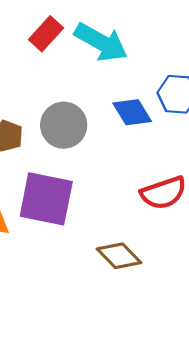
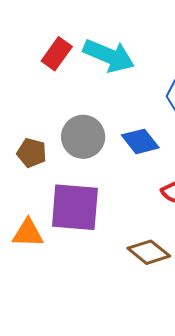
blue diamond: (132, 112) -> (140, 141), moved

